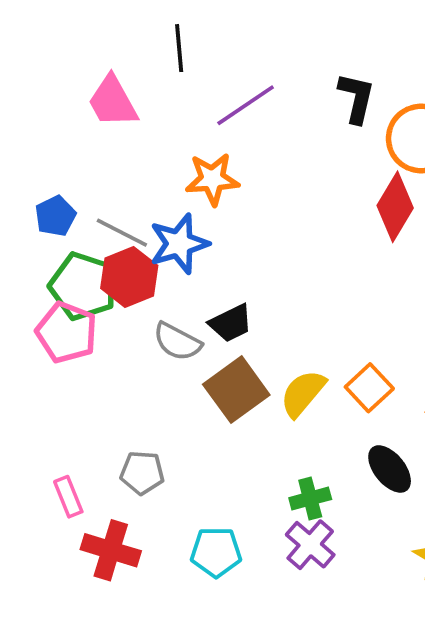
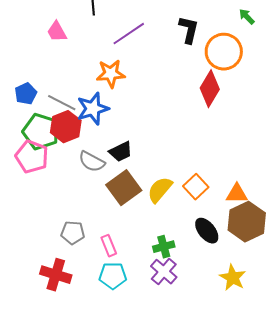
pink trapezoid: (113, 102) -> (57, 32), size x0.7
pink rectangle: (68, 497) -> (109, 246), moved

